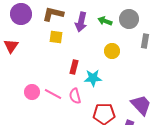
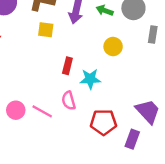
pink circle: (32, 92) -> (16, 110), moved
pink line: (53, 94) -> (42, 111), moved

